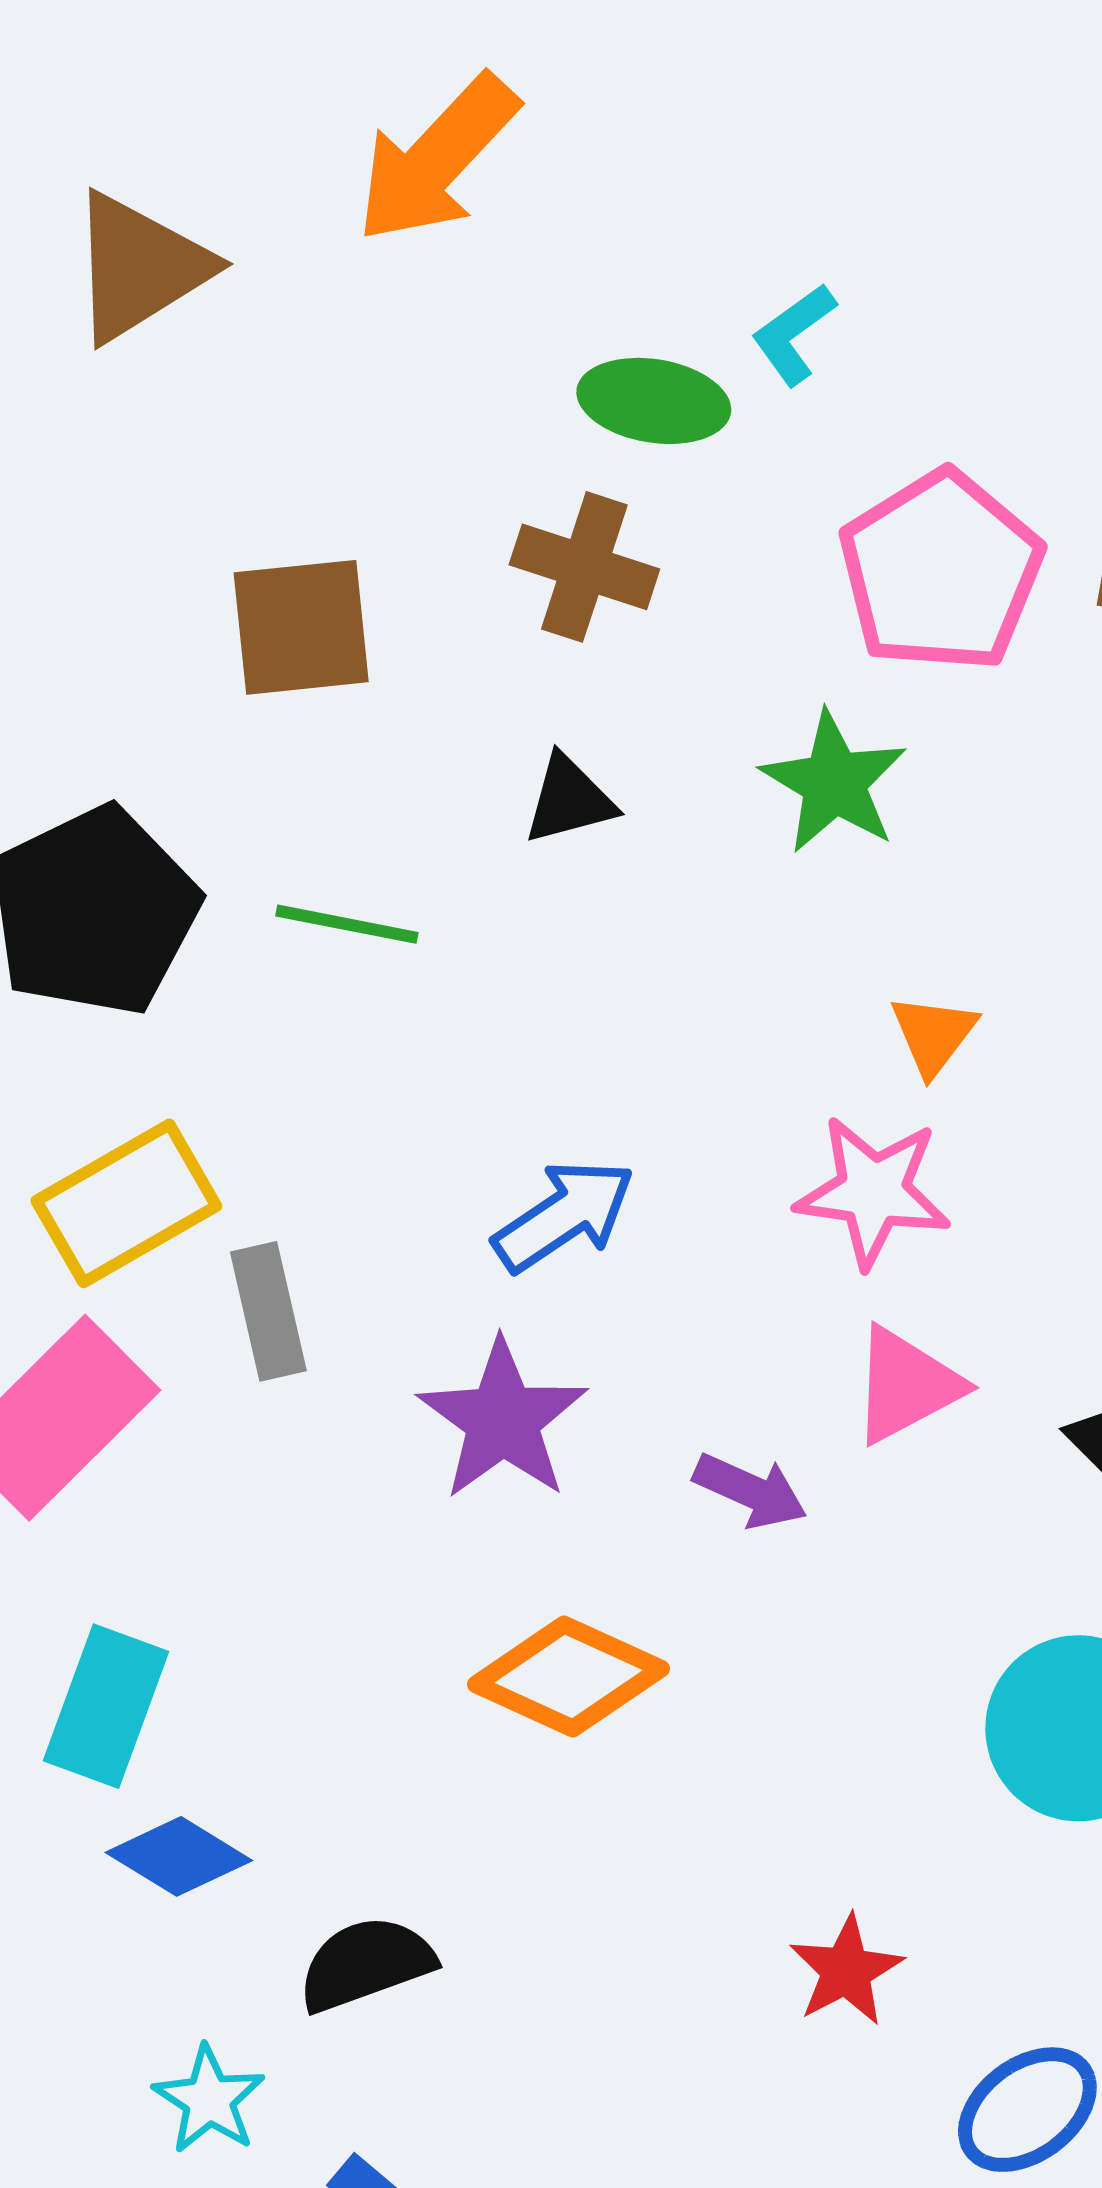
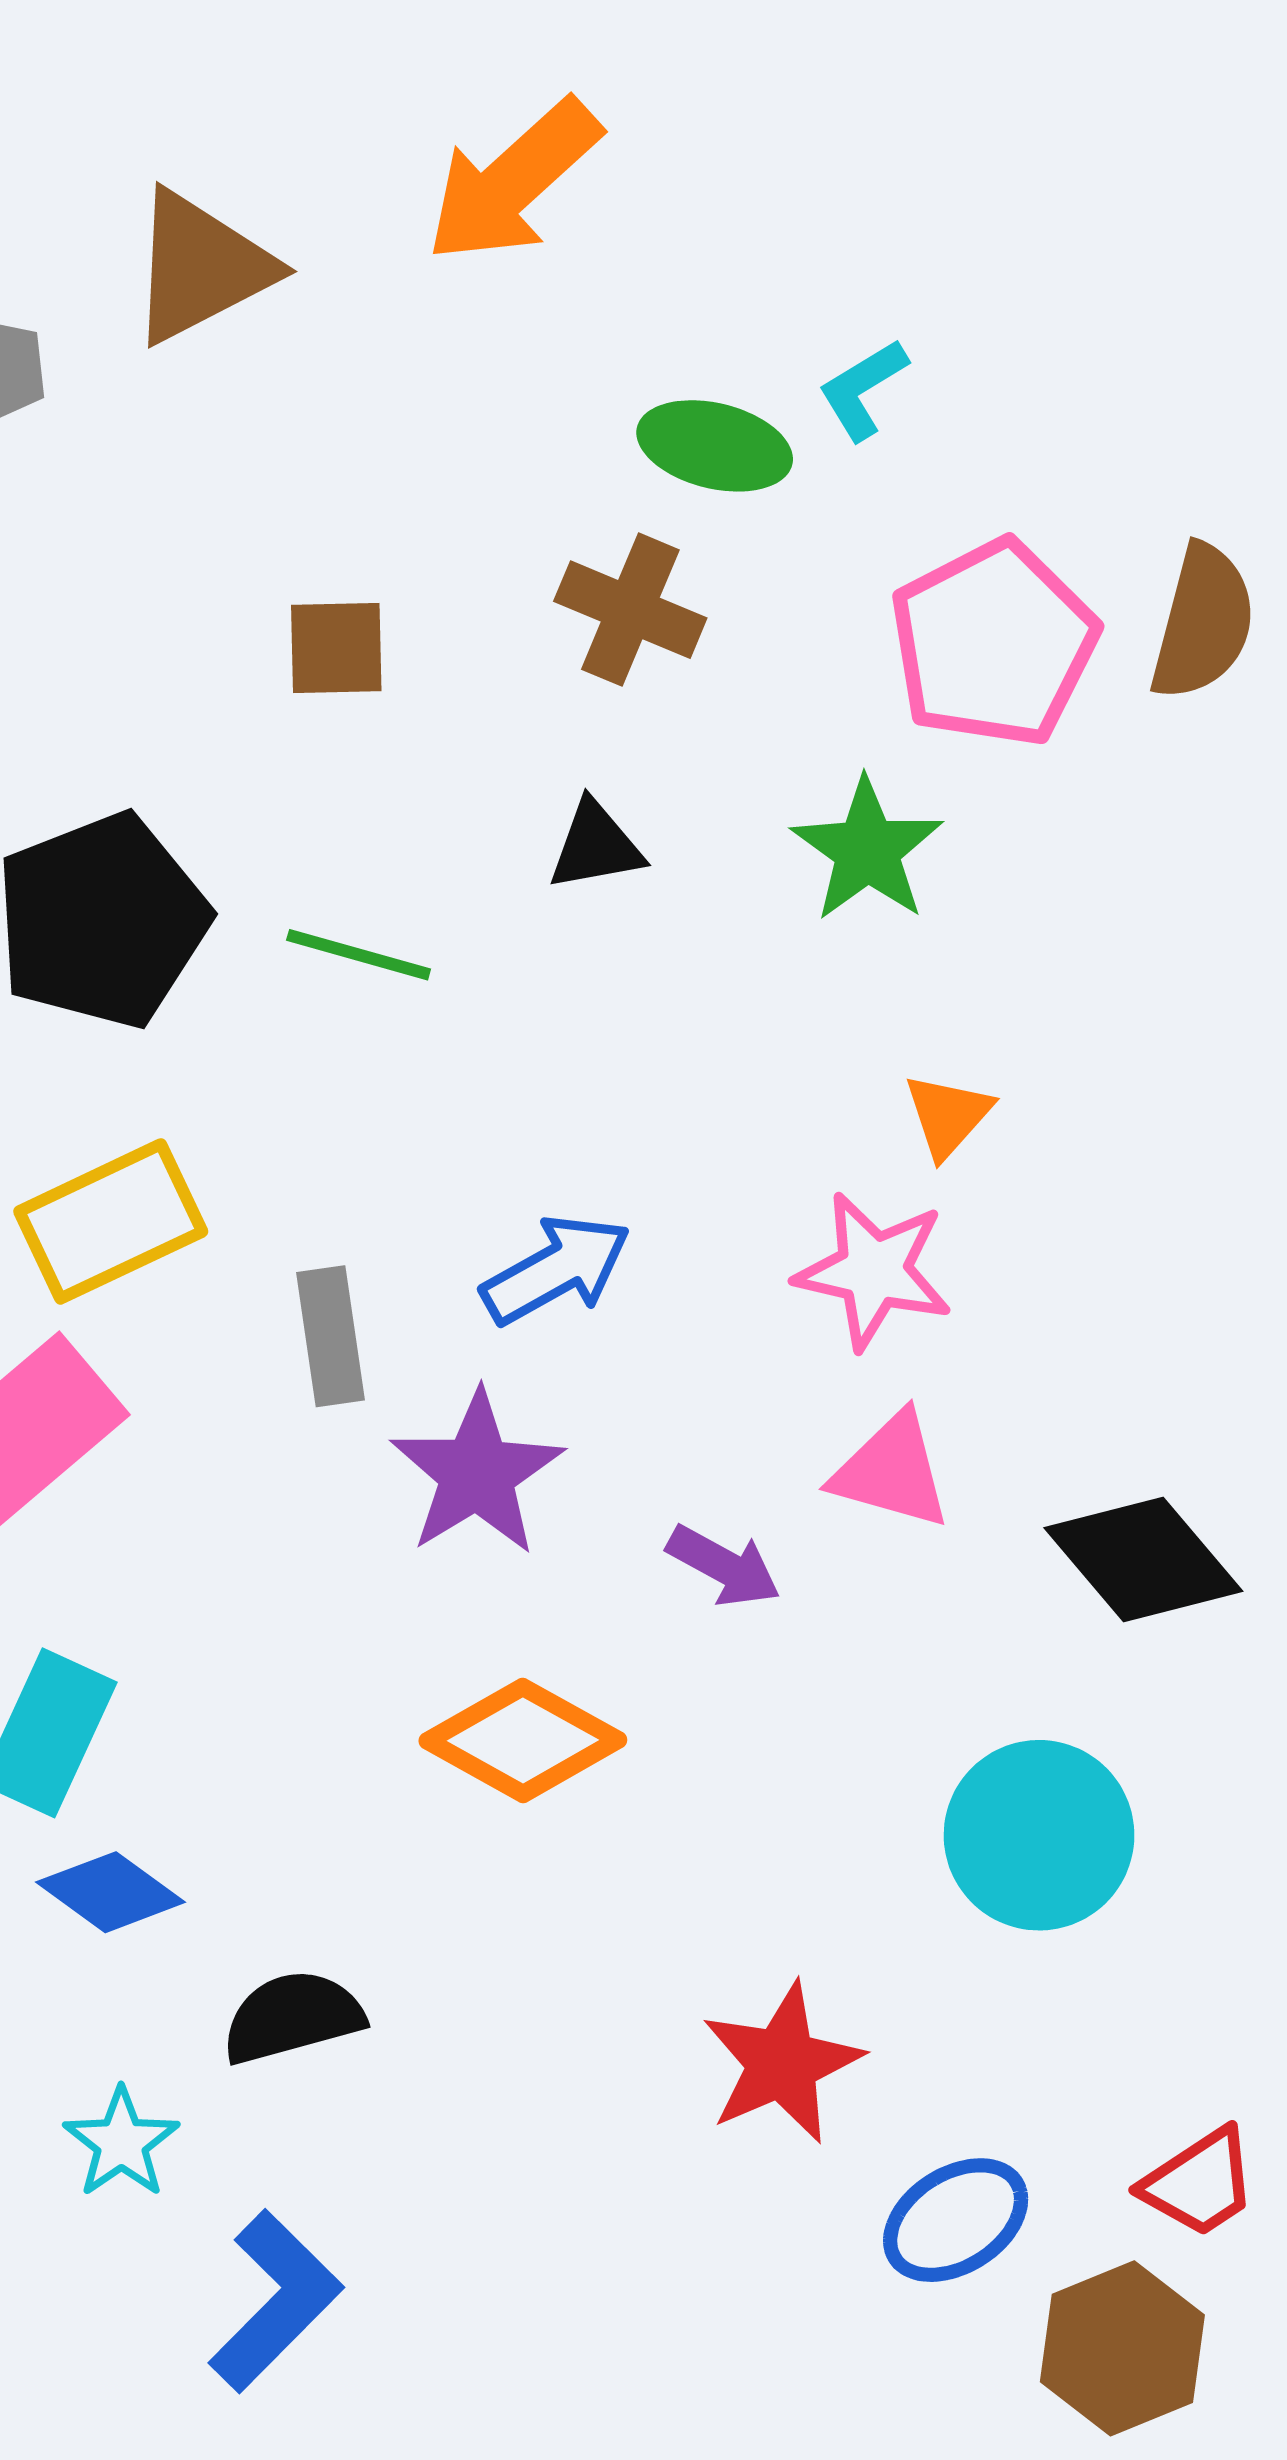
brown square: (301, 627) -> (336, 648), size x0.7
gray rectangle: (268, 1311) -> (330, 1336), moved
pink triangle: (906, 1385) -> (892, 1471), turned 39
red star: (846, 1970) -> (782, 2063), size x1.4

